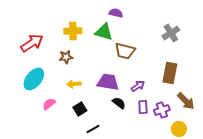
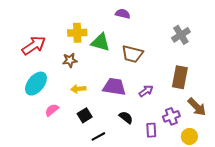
green triangle: (104, 32) -> (101, 42), moved
black semicircle: (119, 103) -> (126, 117), moved
purple rectangle: (143, 107) -> (151, 130), moved

